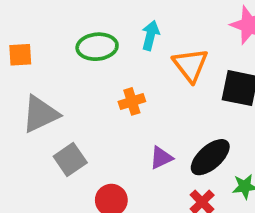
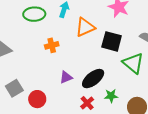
orange triangle: (190, 65) -> (85, 27), turned 40
gray square: (70, 159) -> (14, 88), moved

